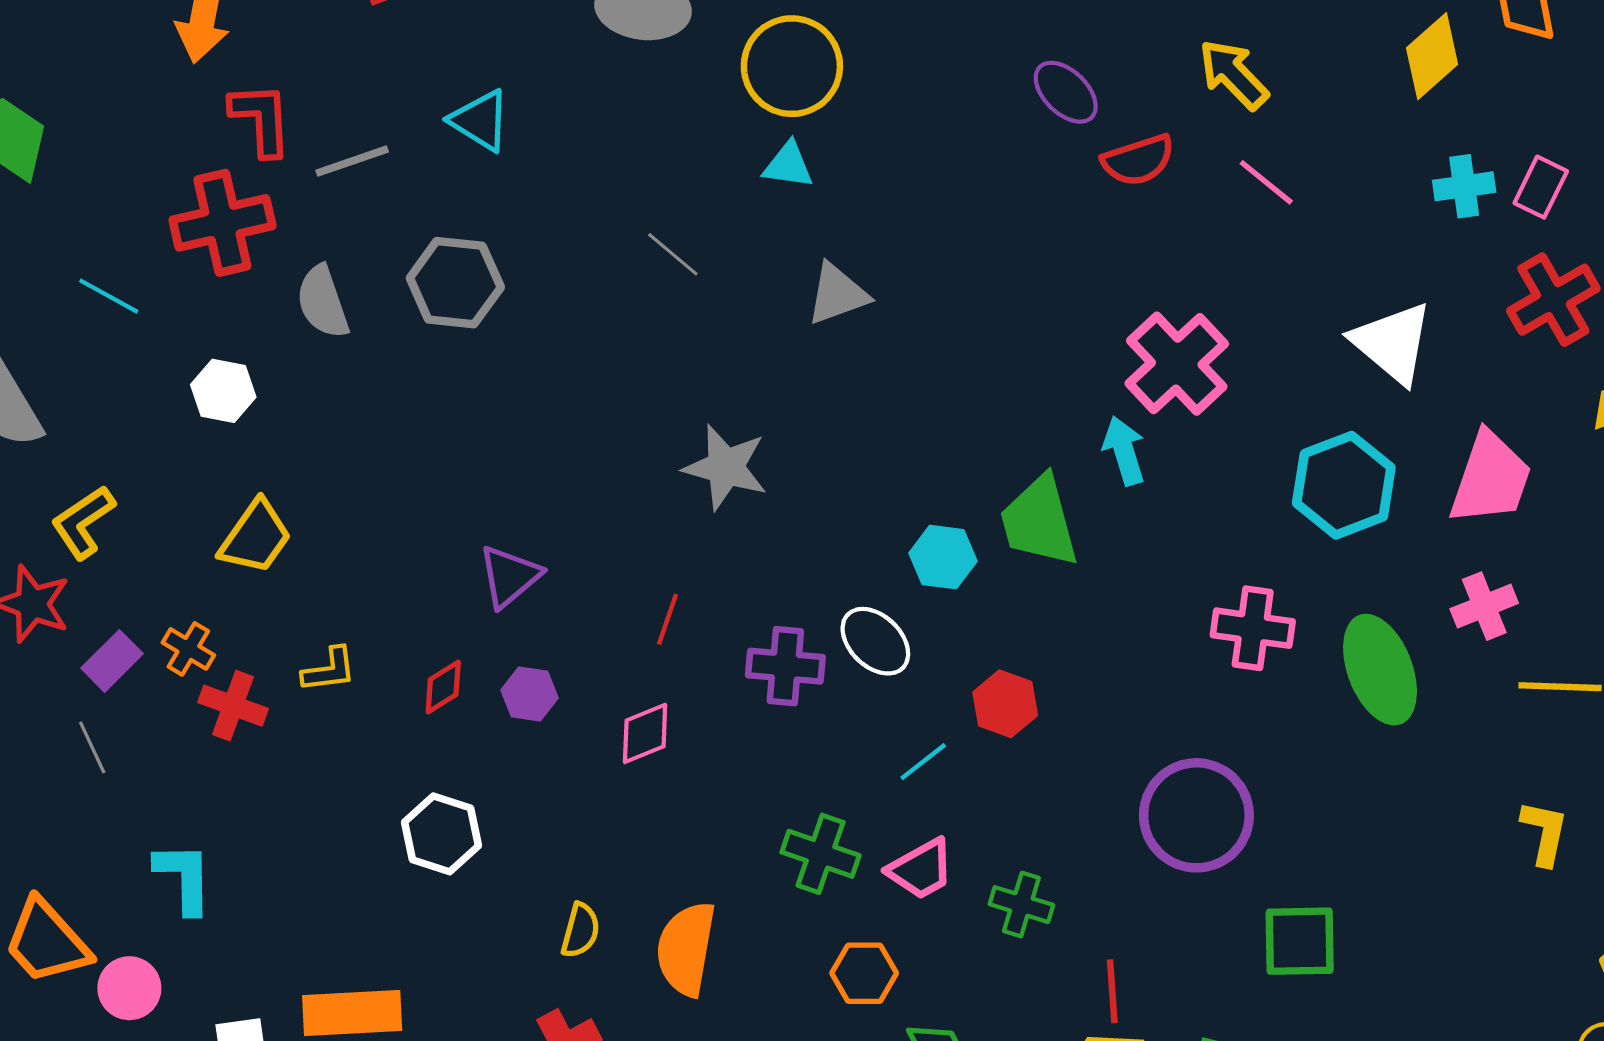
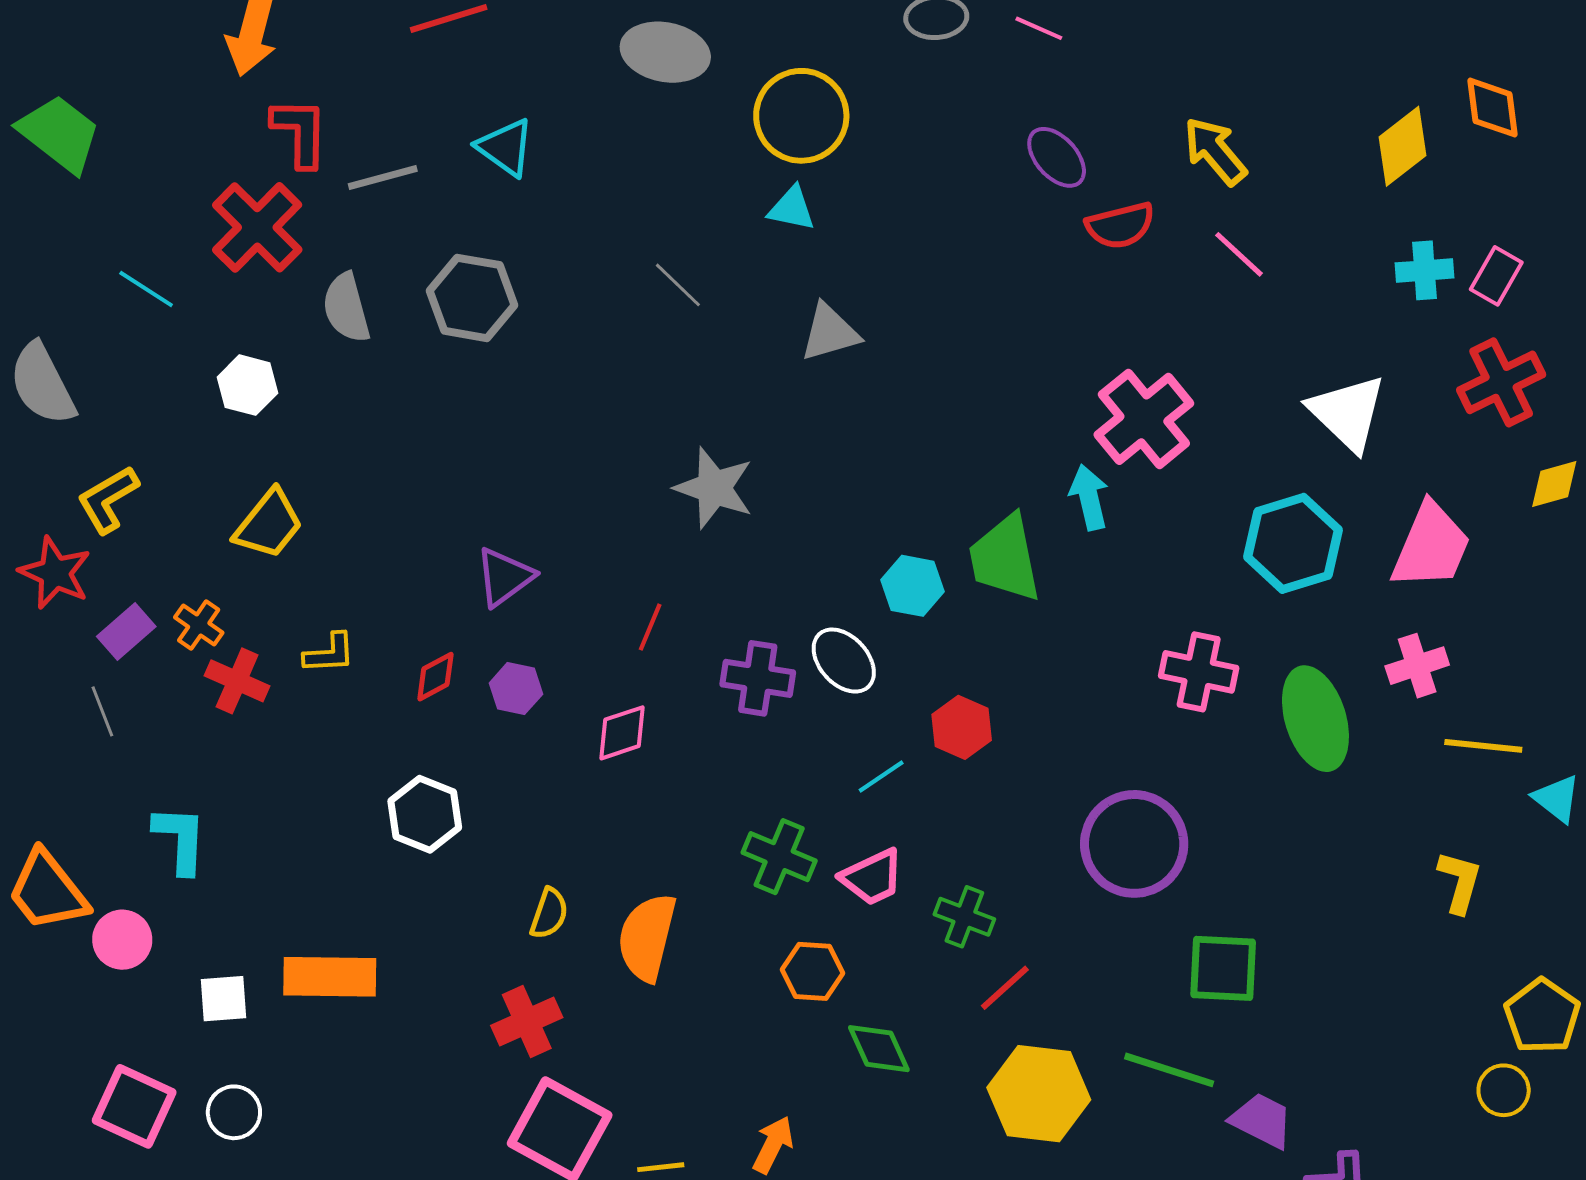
red cross: (222, 223) -> (257, 227), turned -36
red line: (1112, 991) -> (1005, 988), moved, turned 48

